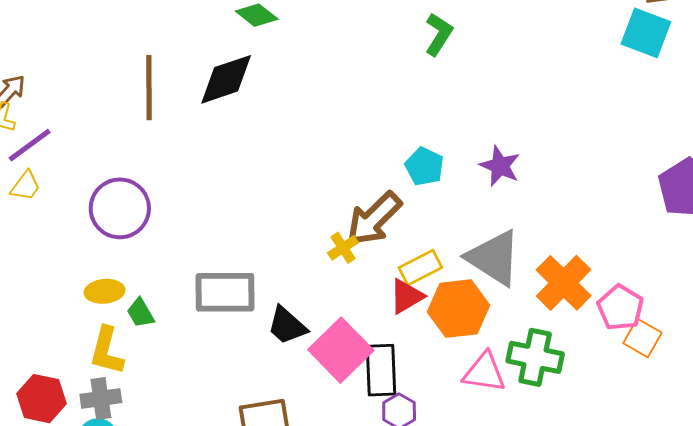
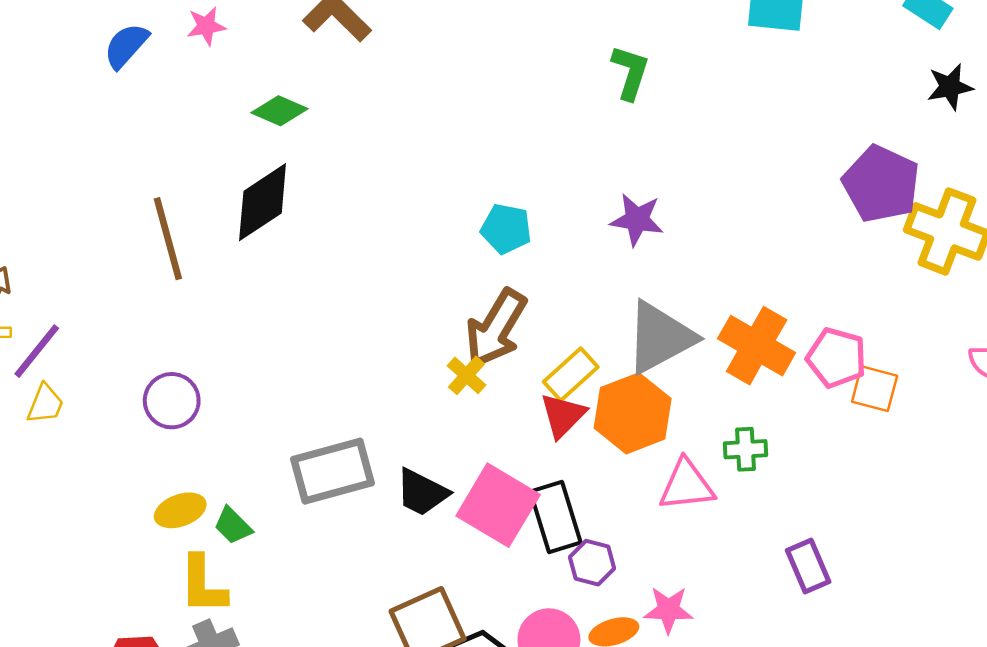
green L-shape: (439, 34) -> (630, 72), moved
cyan pentagon: (424, 166) -> (506, 229), moved
purple circle: (120, 208) -> (172, 401), size x0.7
gray triangle: (494, 258) -> (660, 337), turned -46
green cross: (535, 357) -> (746, 449), size x0.6

